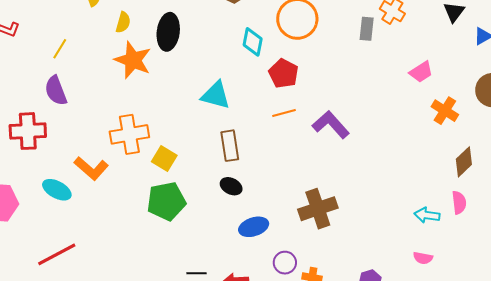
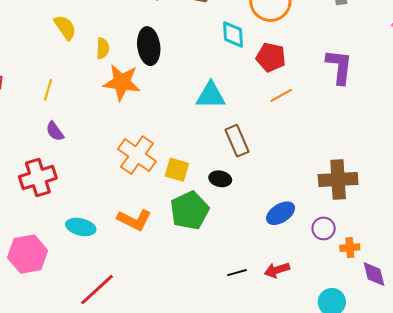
purple semicircle: (56, 91) -> (55, 131), size x0.7
purple L-shape: (331, 125) -> (339, 67), moved, turned 63
orange cross: (129, 134) -> (137, 155), turned -30
orange L-shape: (91, 168) -> (134, 220), moved
black ellipse: (231, 186) -> (220, 179), moved
brown cross: (318, 209) -> (338, 180), turned 30
purple circle: (285, 263) -> (324, 228), moved

